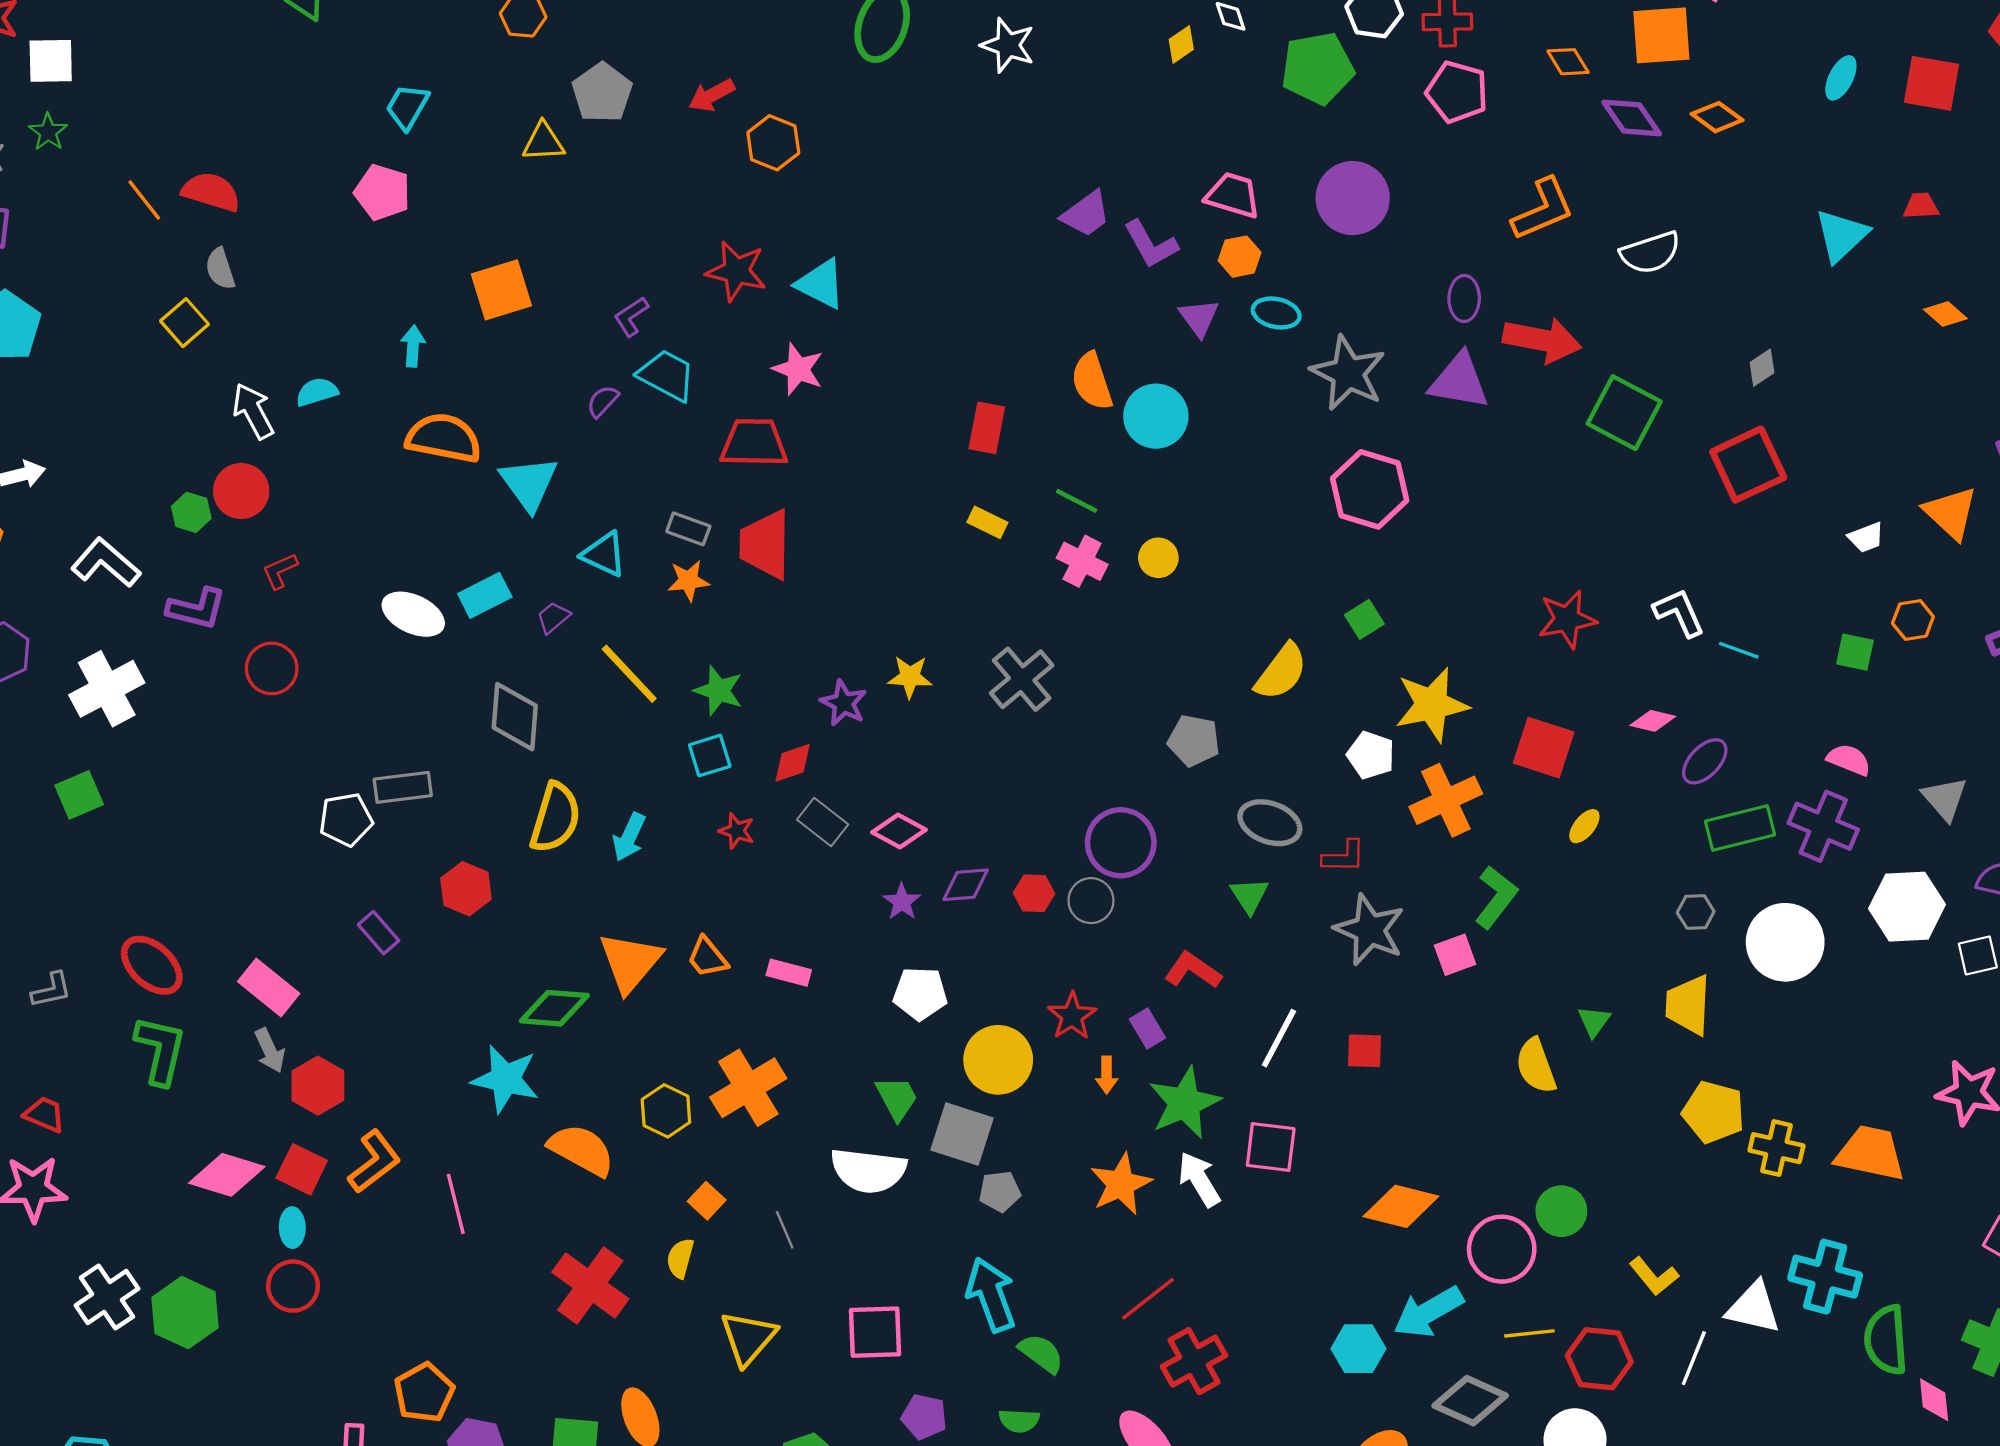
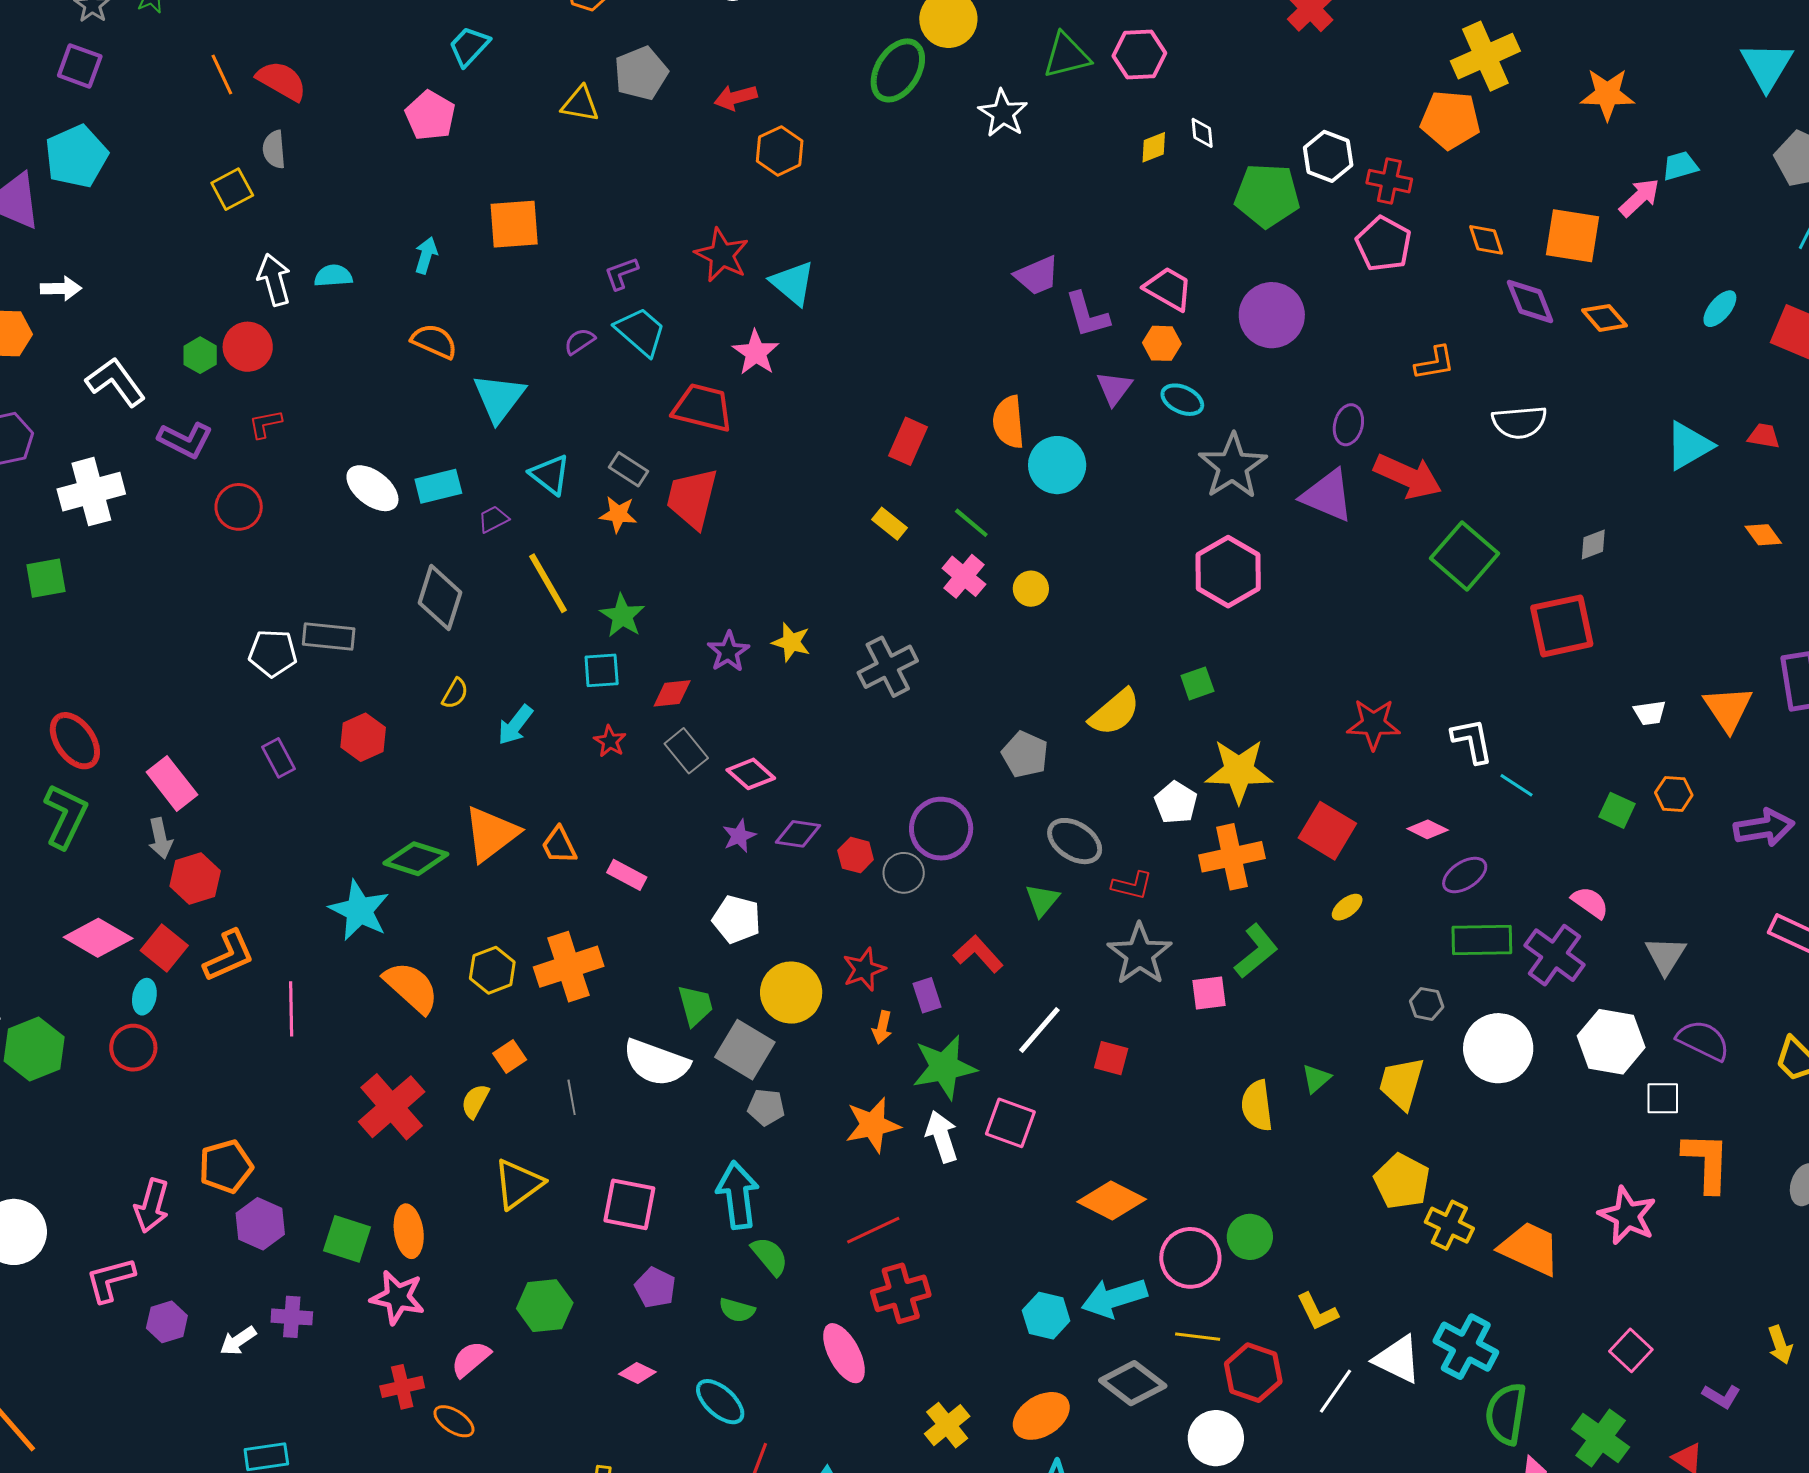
orange L-shape: (1543, 209) -> (1435, 363), size x0.7
orange semicircle: (444, 438) -> (434, 341), size x0.7
yellow semicircle: (555, 818) -> (455, 693), size x0.5

